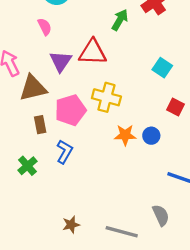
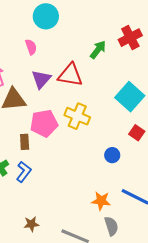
cyan square: (162, 68) -> (130, 97), size x1.6
brown rectangle: (40, 125) -> (25, 142), moved
orange star: (125, 135) -> (101, 201), moved
blue L-shape: (65, 152) -> (24, 172), moved

